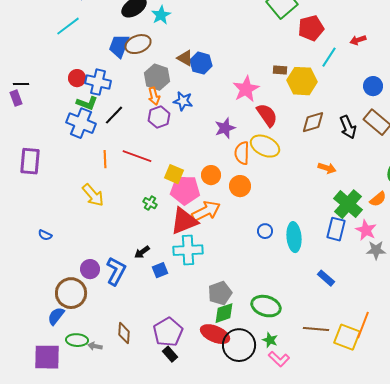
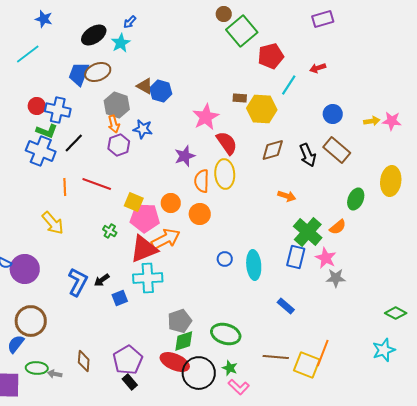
yellow ellipse: (265, 146) -> (225, 174), turned 60
purple circle: (90, 269) -> (25, 269), moved, size x1.5
blue L-shape: (116, 271) -> (78, 282), moved

